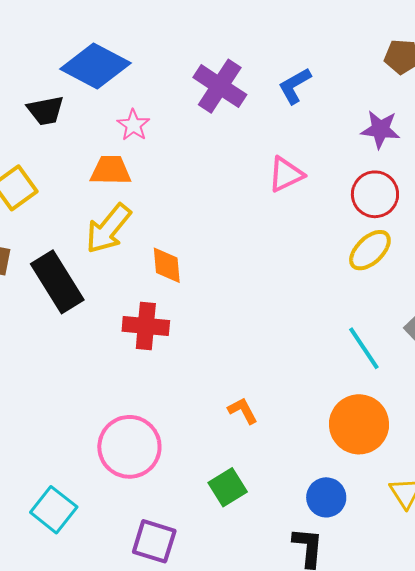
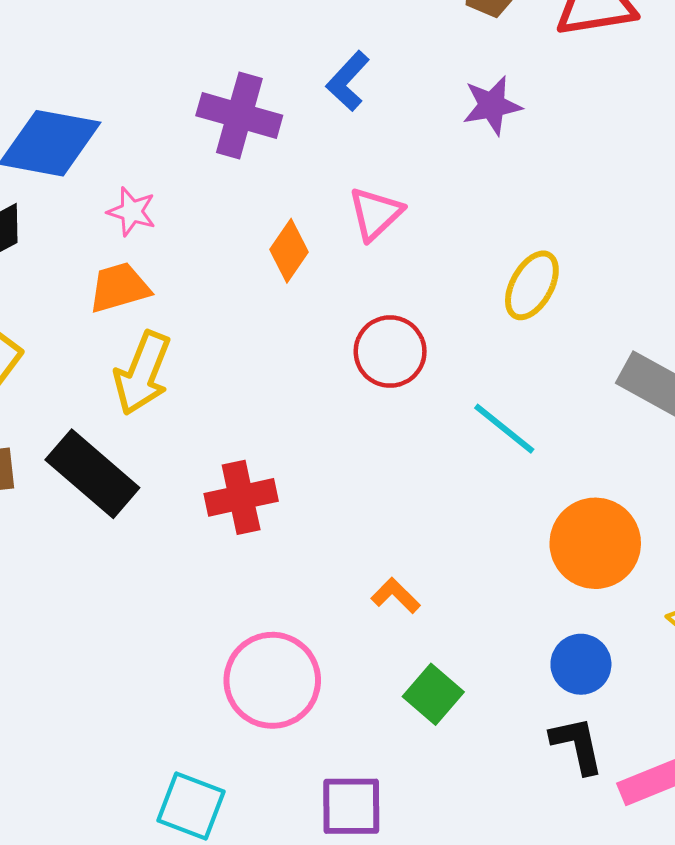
red circle: (375, 194) -> (390, 352), moved
orange diamond: (167, 265) -> (289, 251), moved, turned 57
cyan line: (364, 348) -> (504, 429), moved
orange L-shape: (243, 411) -> (396, 596), moved

